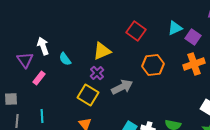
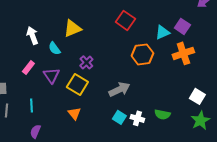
cyan triangle: (175, 28) -> (162, 32), moved
yellow triangle: (102, 51) -> (72, 28), moved
purple triangle: (25, 60) -> (51, 75), moved
gray arrow: (122, 87) -> (119, 89), moved

